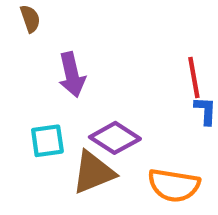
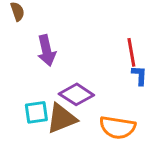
cyan square: (47, 141) -> (36, 112), moved

